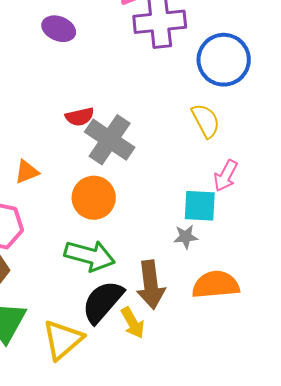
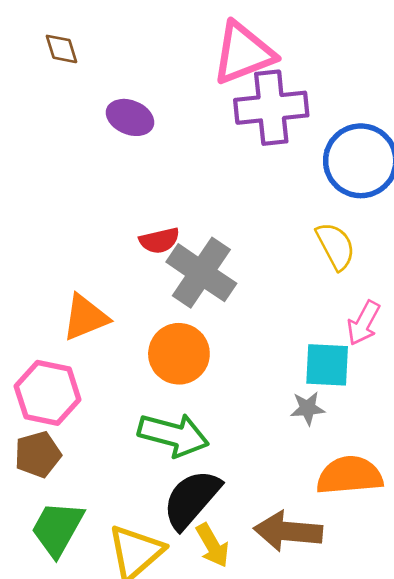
orange triangle: (27, 172) -> (85, 317), size x1.4
brown arrow: (151, 285) -> (288, 531), moved, turned 102
yellow arrow: (133, 323) -> (213, 545), moved

